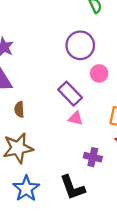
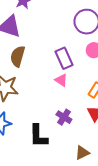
brown semicircle: (19, 109) -> (18, 56), size x1.5

